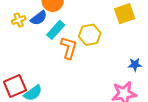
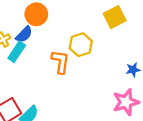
cyan rectangle: (56, 30) -> (17, 52), moved

